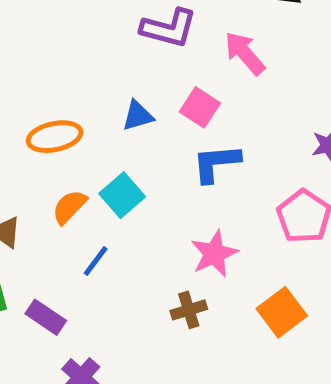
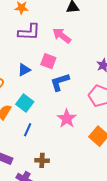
blue line: (96, 261) -> (28, 130), moved
brown cross: (189, 310) -> (42, 160), moved, turned 32

